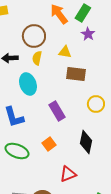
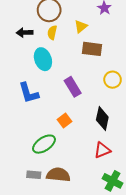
yellow triangle: (65, 52) -> (81, 26), turned -48
green ellipse: (17, 151) -> (44, 144), moved, turned -55
red triangle: (68, 174) -> (102, 150), moved

